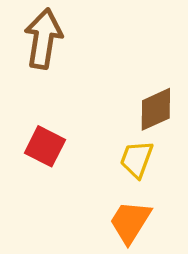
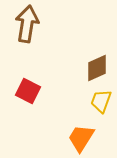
yellow trapezoid: (137, 159) -> (101, 101), moved

